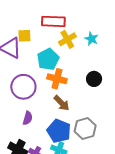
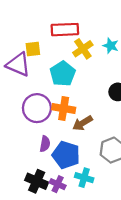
orange cross: (57, 79) -> (64, 109), moved
brown arrow: (62, 103) -> (83, 123), turned 108
blue pentagon: (59, 131) -> (66, 155), moved

